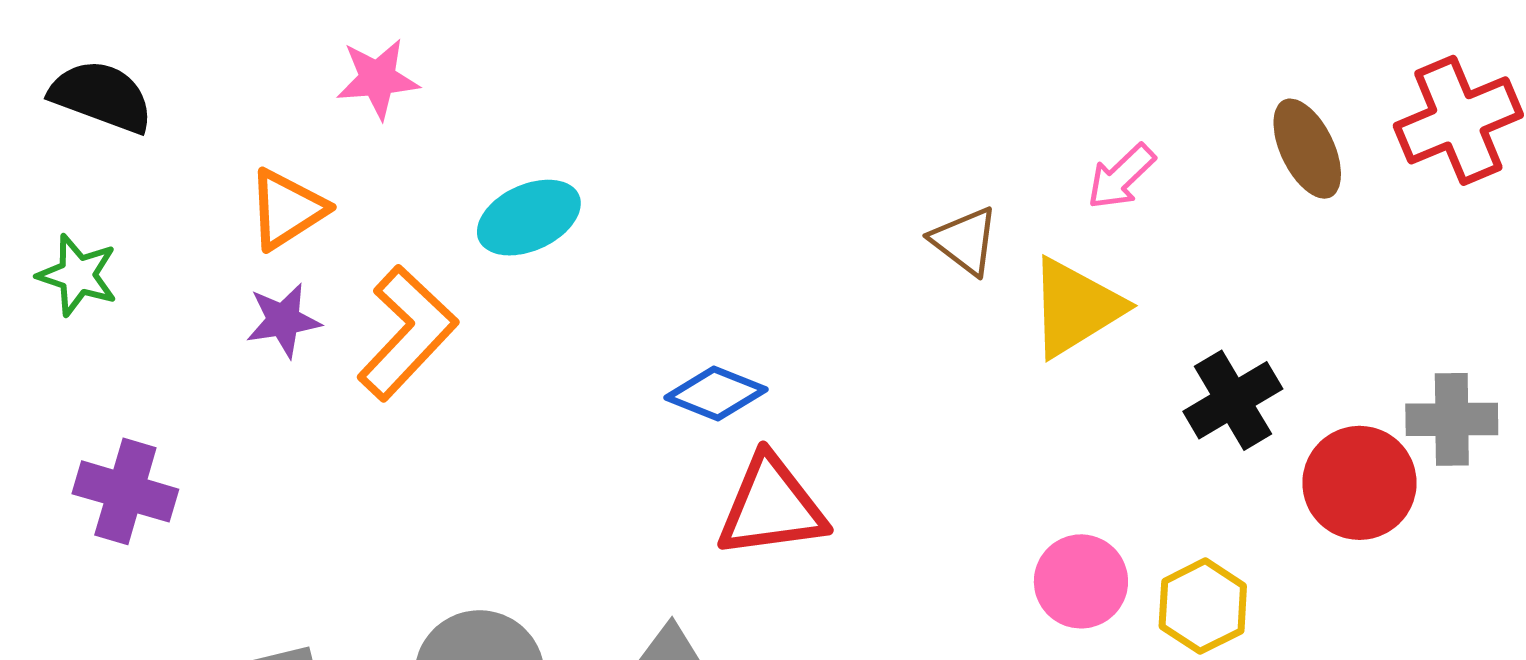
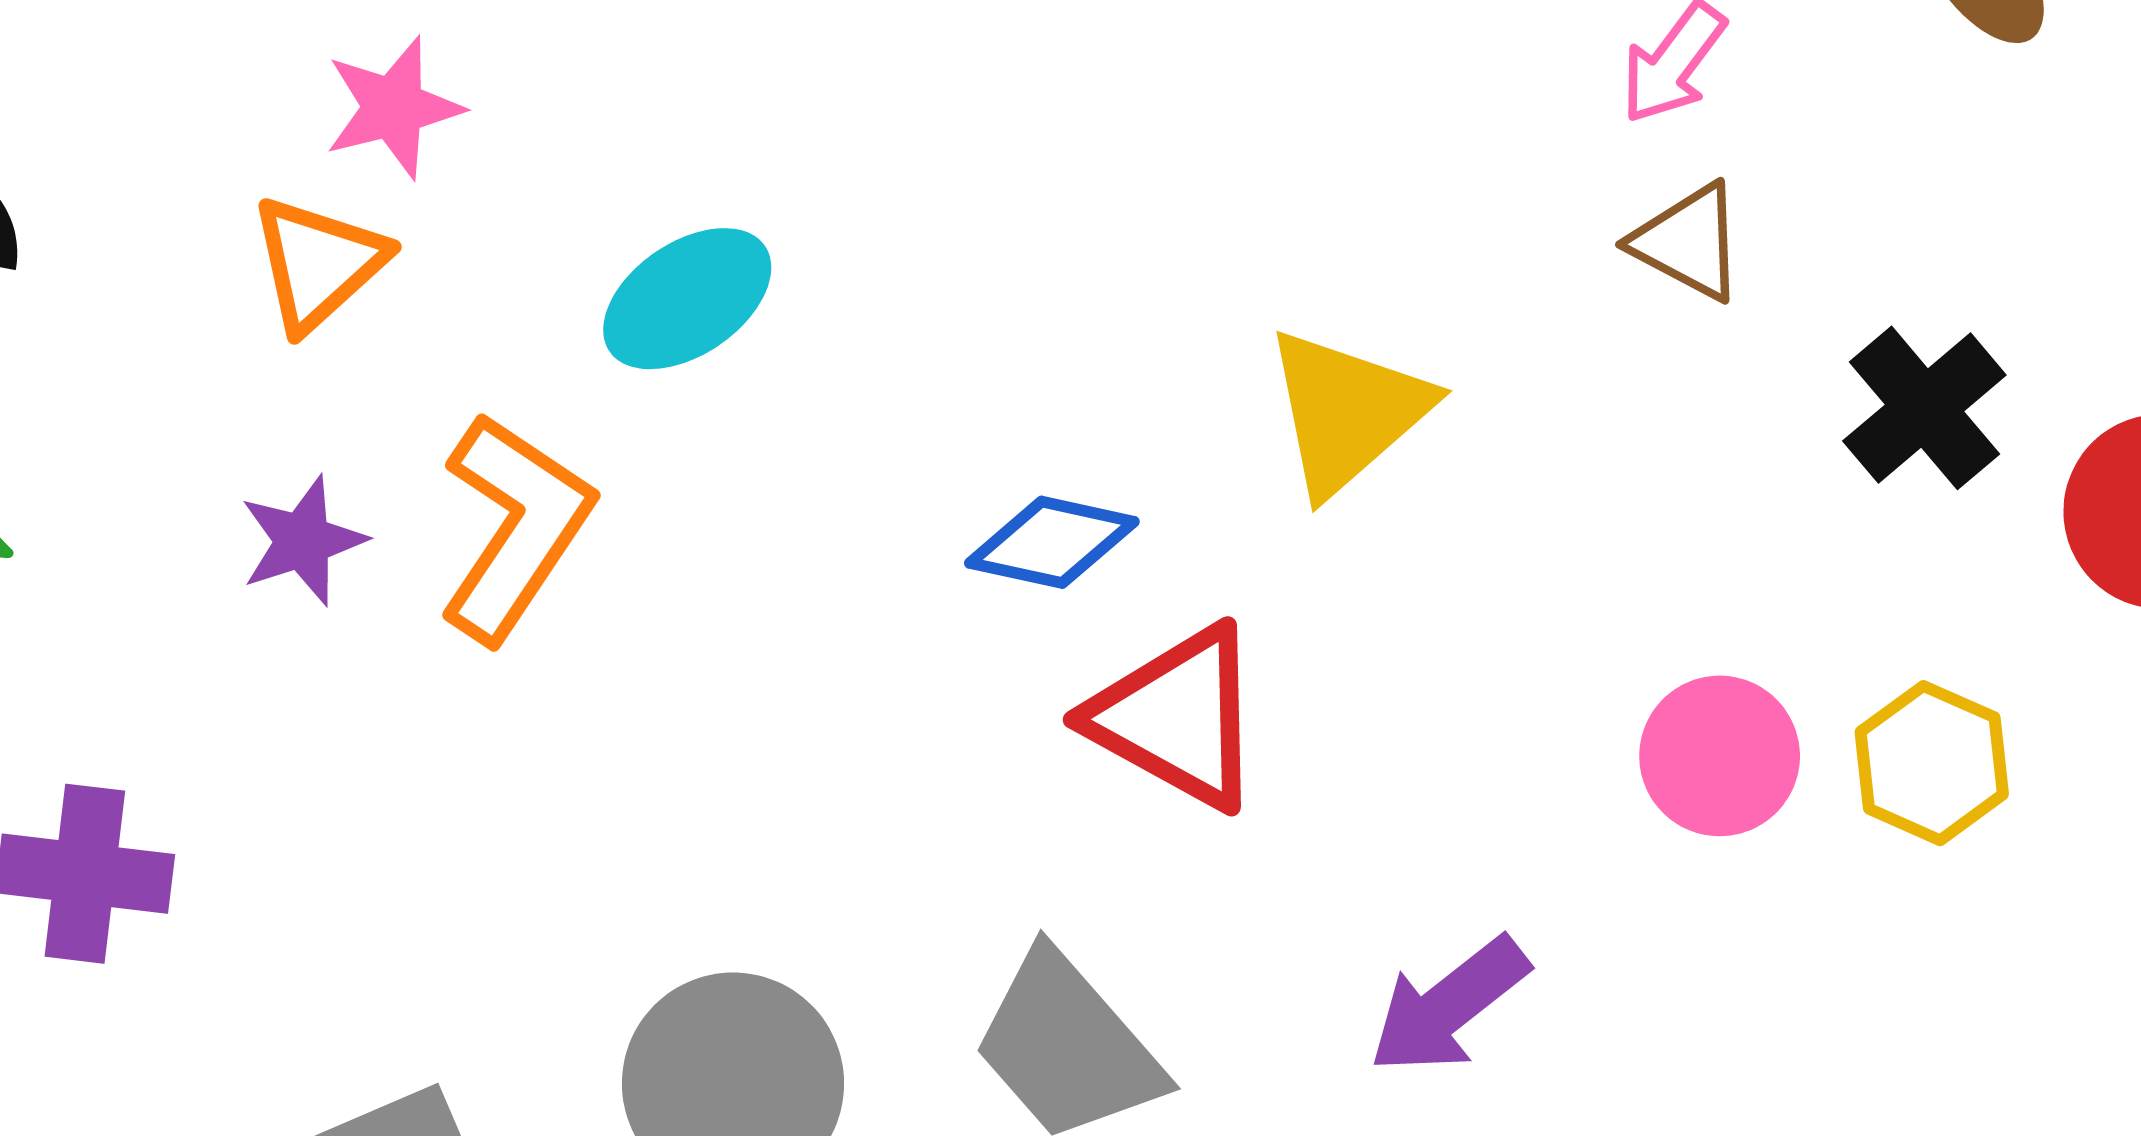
orange triangle: (287, 209) -> (318, 263), moved
brown triangle: (965, 241) -> (1688, 242), moved
yellow triangle: (1075, 307) -> (1347, 411), moved
red triangle: (771, 507) -> (1177, 718), turned 46

